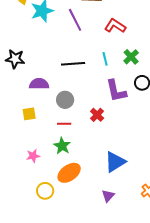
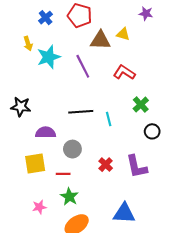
cyan line: (105, 59) -> (109, 119), moved
purple L-shape: (116, 91) -> (137, 167), moved
yellow square: (29, 114) -> (35, 164), size x1.5
red line: (64, 124) -> (63, 174), moved
blue triangle: (115, 162) -> (124, 213), turned 35

